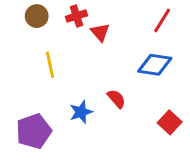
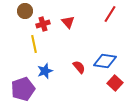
red cross: (77, 16) -> (43, 24), moved
blue diamond: (155, 65) -> (105, 61), moved
blue star: (81, 112) -> (45, 71), moved

